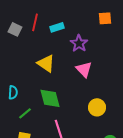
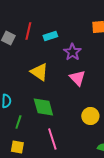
green line: (25, 113) -> (18, 122), turned -32

